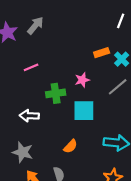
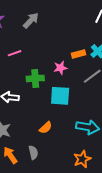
gray arrow: (35, 25) -> (31, 20), moved
orange rectangle: (102, 53) -> (79, 54), moved

